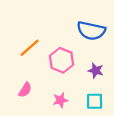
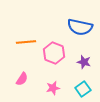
orange line: (30, 48) -> (26, 42), turned 36
cyan square: (95, 101) -> (83, 89), turned -35

